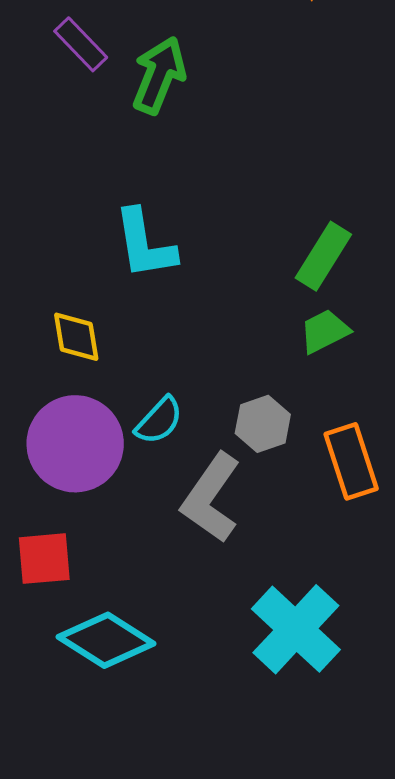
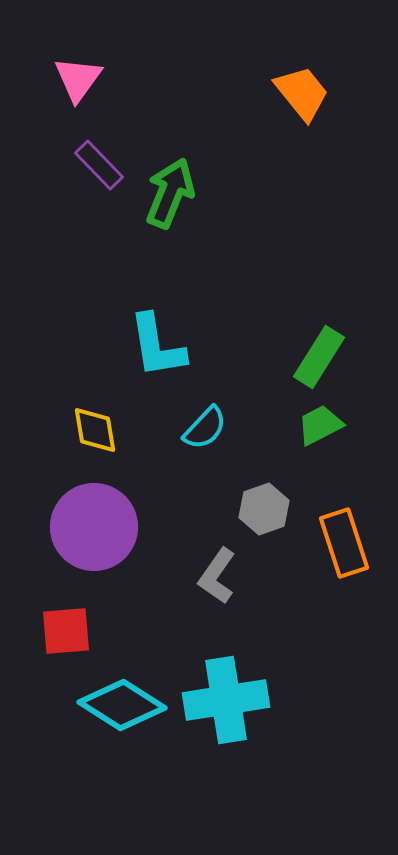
cyan semicircle: (159, 421) -> (205, 428), moved
gray L-shape: (211, 498) -> (217, 576), size x0.7
cyan cross: (296, 629) -> (226, 700), moved, turned 38

